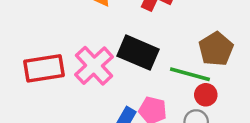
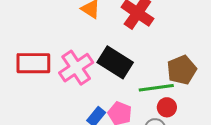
green line: (190, 74) -> (156, 88), turned -32

